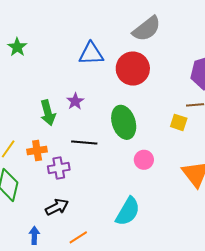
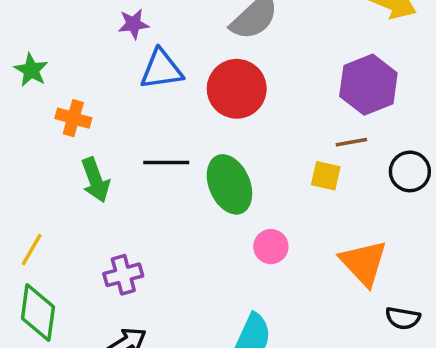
purple star: (75, 101) -> (133, 24), moved, turned 30
black line: (84, 143) -> (166, 163), moved
orange cross: (37, 151) -> (73, 118), moved, turned 30

